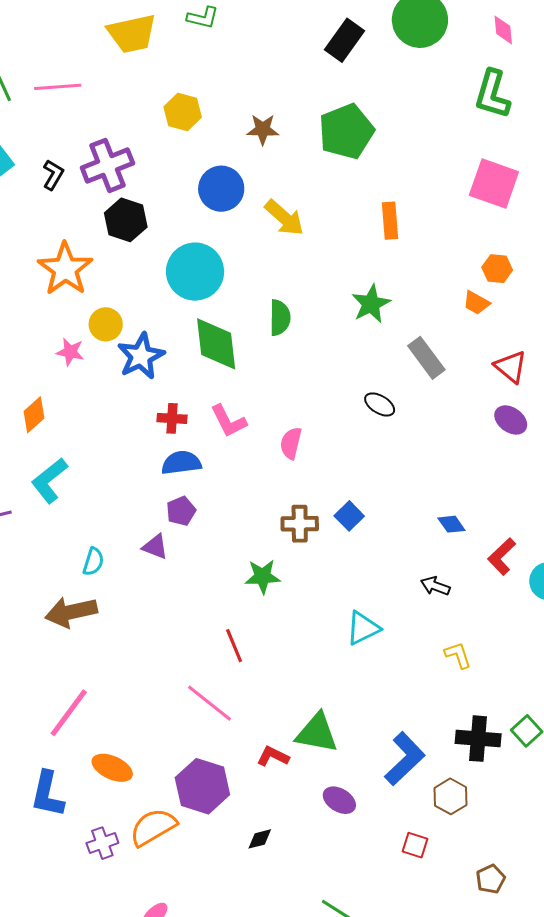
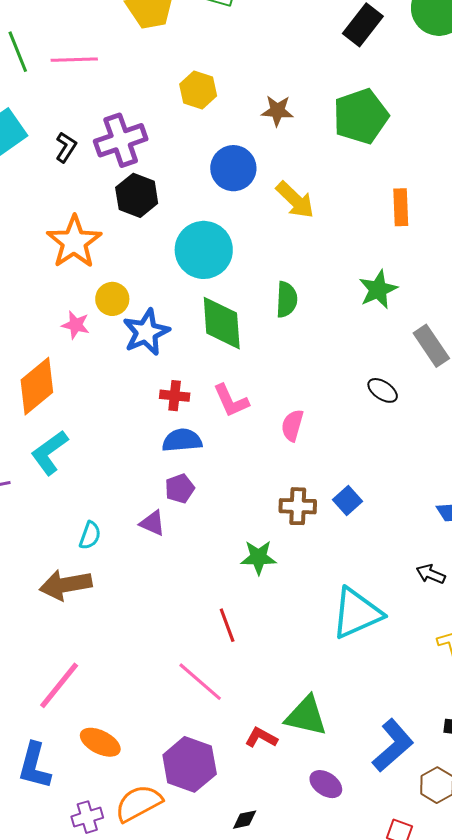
orange diamond: (34, 415) -> (37, 386), size x1.6
cyan triangle: (363, 628) -> (357, 613), size x1.5

